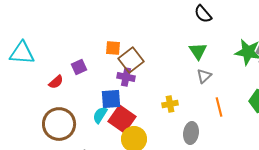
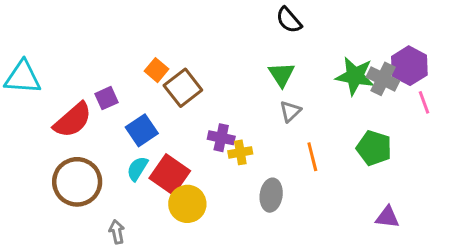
orange square: (113, 48) -> (156, 70), turned 35
purple cross: (126, 77) -> (221, 138), moved
red semicircle: (56, 82) -> (73, 120), size x1.8
blue square: (111, 99) -> (142, 130), moved, turned -30

